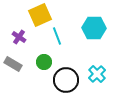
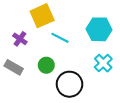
cyan line: (57, 36) -> (60, 38), turned -42
cyan cross: (97, 74) -> (103, 63), moved

